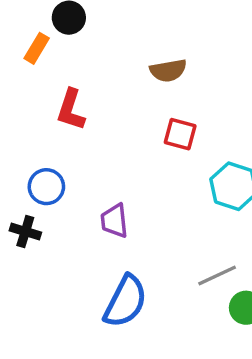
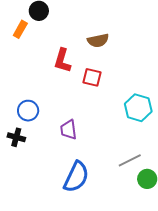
red L-shape: (71, 110) -> (62, 61), moved
red square: (180, 134) -> (92, 77), moved

